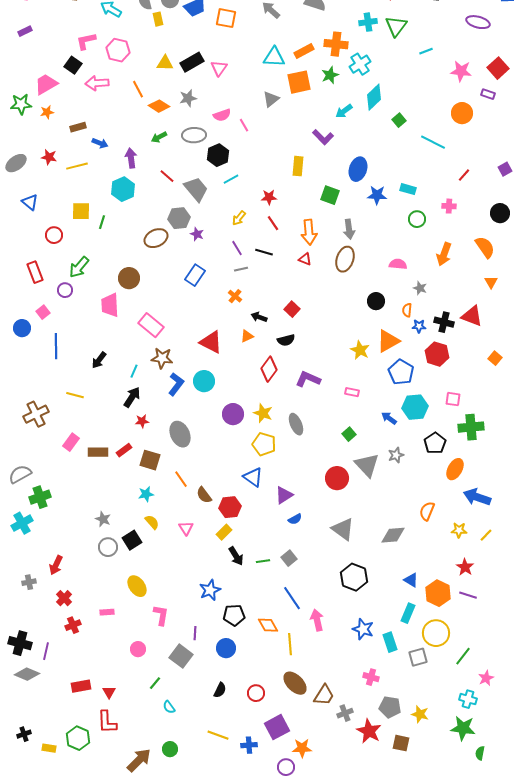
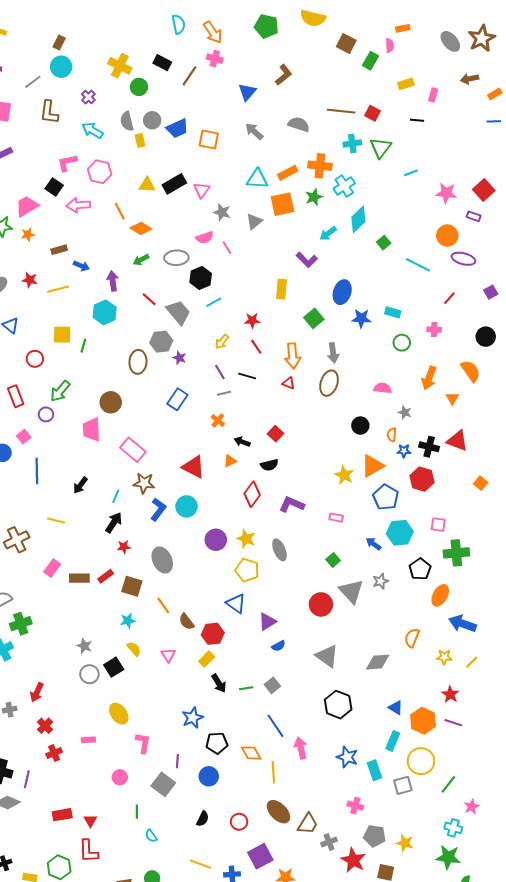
purple ellipse: (478, 22) -> (463, 259), moved
gray star: (188, 98) -> (222, 212), moved, turned 30
green square: (330, 195) -> (314, 318), turned 30
brown ellipse: (156, 238) -> (138, 362), turned -60
orange triangle: (491, 282) -> (452, 398), moved
green line: (155, 683) -> (137, 812), turned -40

